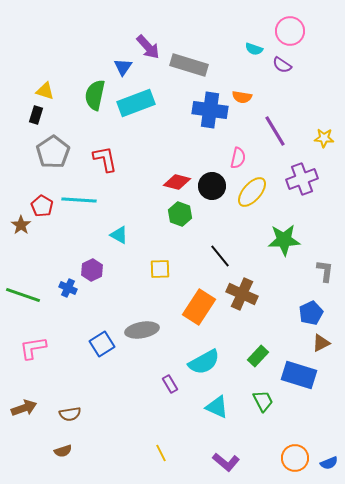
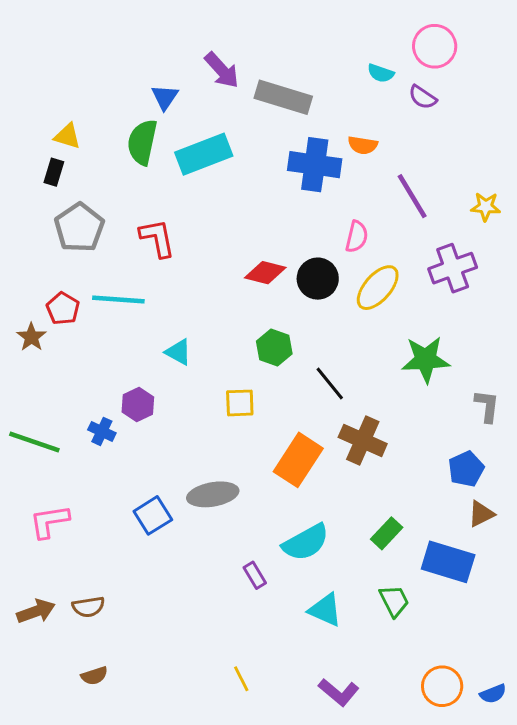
blue triangle: (123, 67) -> (165, 97), moved
green hexagon: (180, 214) -> (274, 348), moved
brown semicircle: (70, 414) -> (88, 607), moved

